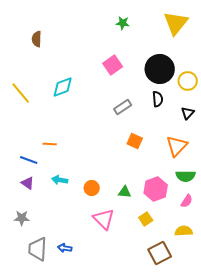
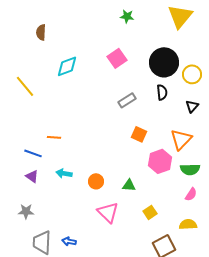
cyan diamond: (63, 87) -> (67, 66), moved
pink hexagon: (156, 189) -> (160, 161), moved

